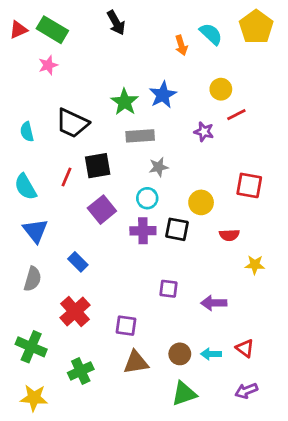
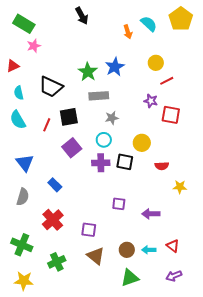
red triangle: (18, 30) -> (13, 66), moved
green rectangle: (52, 30) -> (24, 24), moved
purple star: (204, 132) -> (151, 101), moved
red square: (249, 185) -> (171, 115), moved
cyan semicircle: (25, 187) -> (18, 120), moved
brown triangle: (136, 362) -> (96, 256), turned 48

